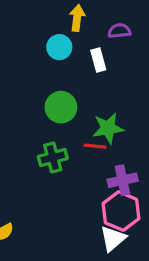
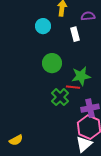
cyan circle: (59, 47) -> (43, 26), moved
green cross: (53, 157) -> (60, 97), moved, turned -30

